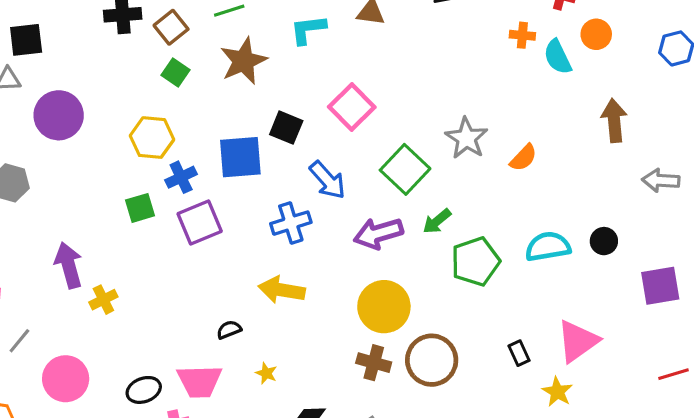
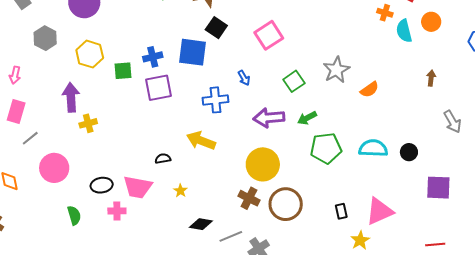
brown arrow: (614, 121) -> (431, 78), size x0.6
black square: (286, 128) -> (216, 28), moved
yellow hexagon: (152, 138) -> (90, 54), moved
green square: (405, 169) -> (294, 81), size x0.7
blue arrow: (328, 180) -> (244, 78), size x0.6
gray arrow: (661, 180) -> (453, 122), turned -135

